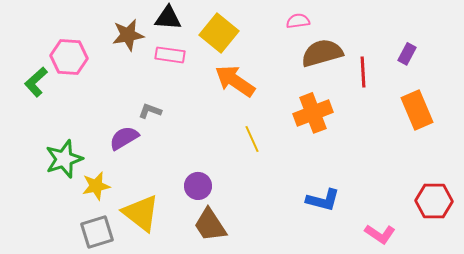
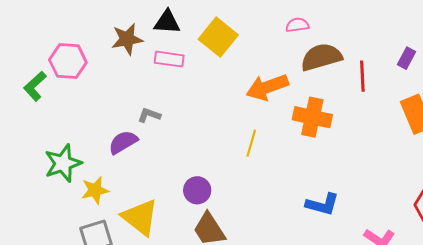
orange arrow: (235, 81) -> (267, 87), moved, turned -54
orange cross: (313, 113) -> (312, 117), turned 33
yellow line: (252, 139) -> (251, 143), turned 40

